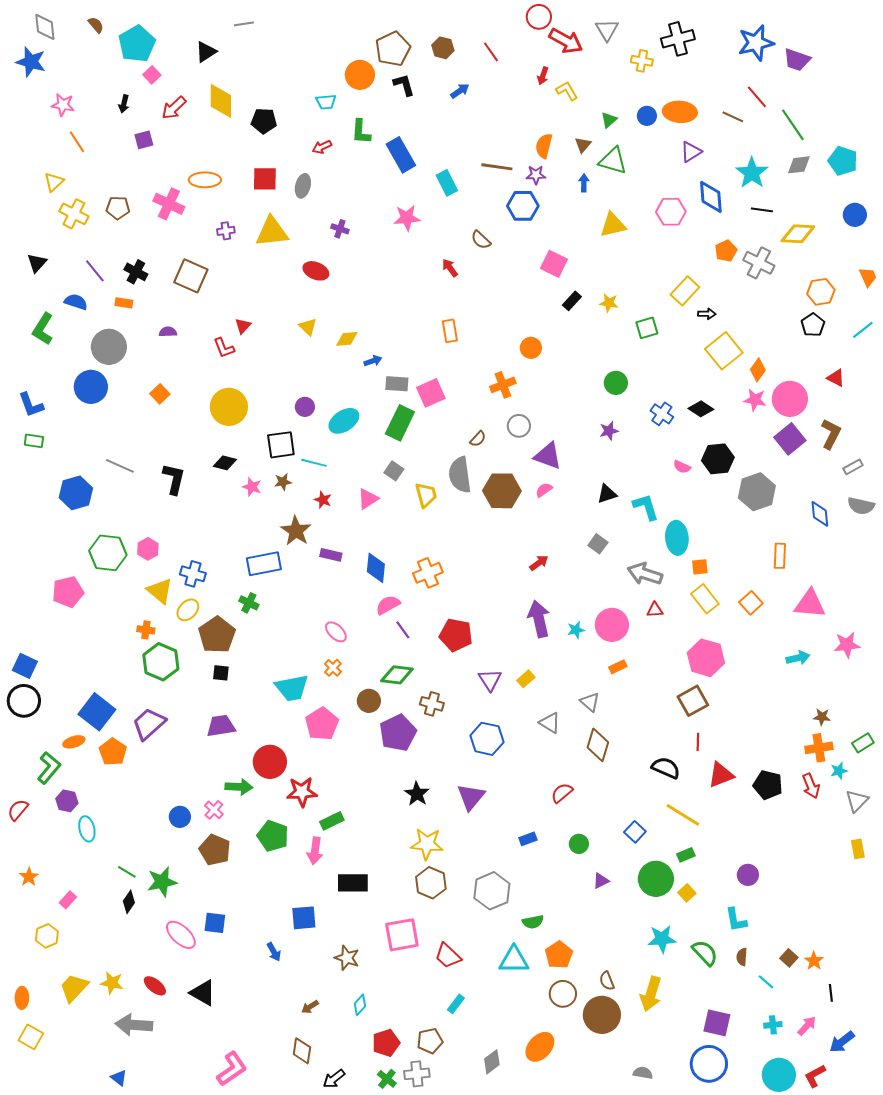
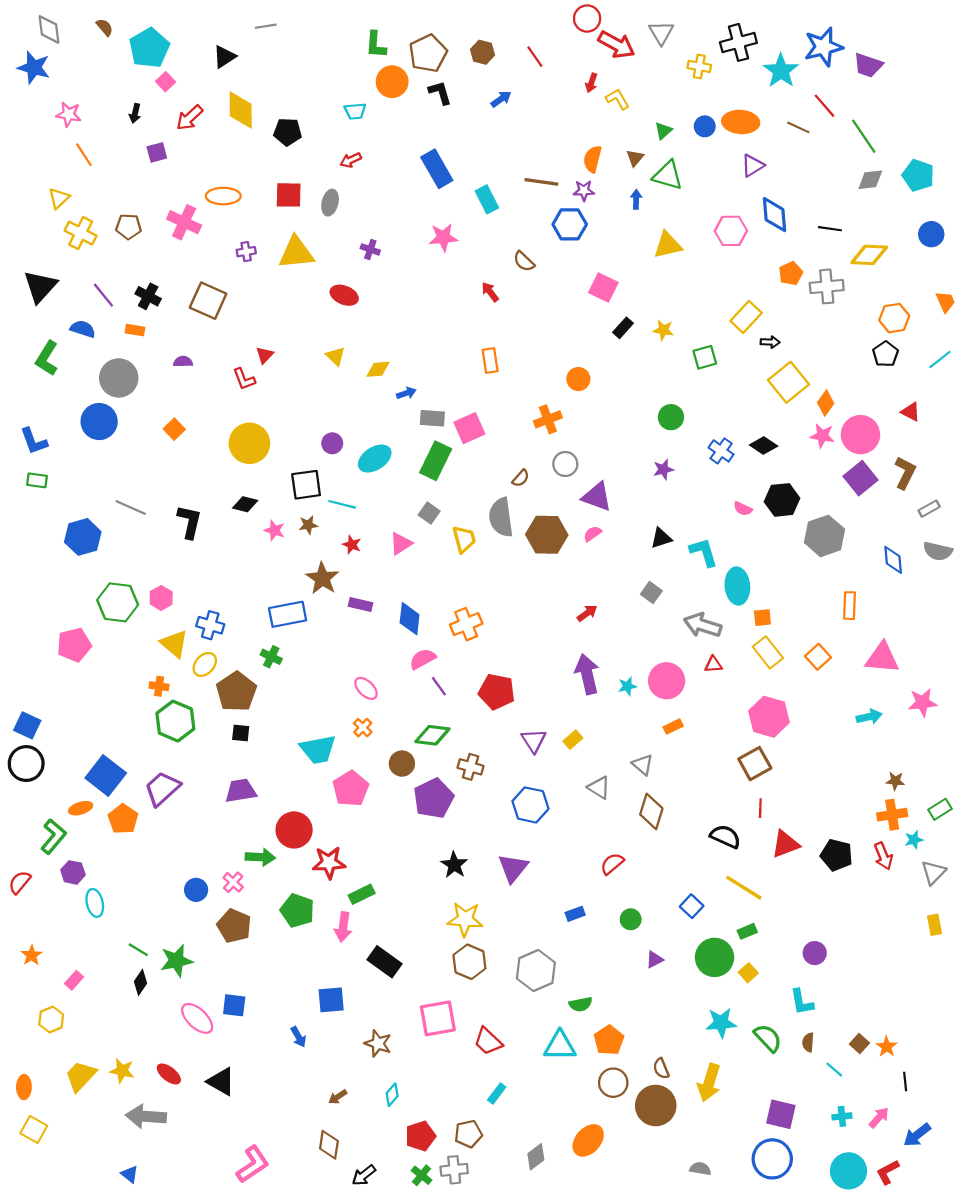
green L-shape: (361, 132) -> (376, 45), moved
cyan star: (752, 173) -> (781, 71), moved
black triangle: (37, 263) -> (40, 286), size x1.6
gray cross: (759, 263) -> (827, 286), turned -32
black rectangle: (353, 883) -> (384, 962), turned 36

